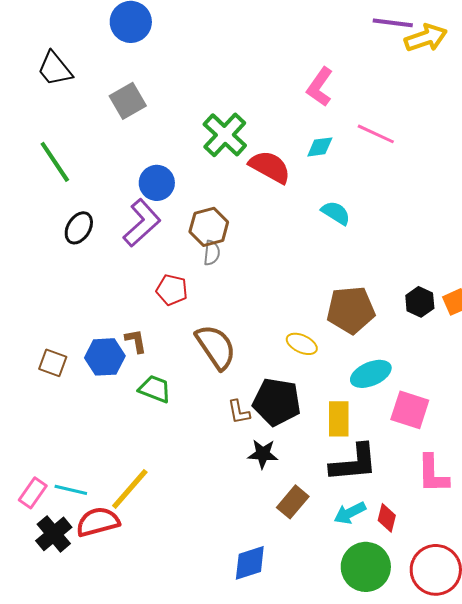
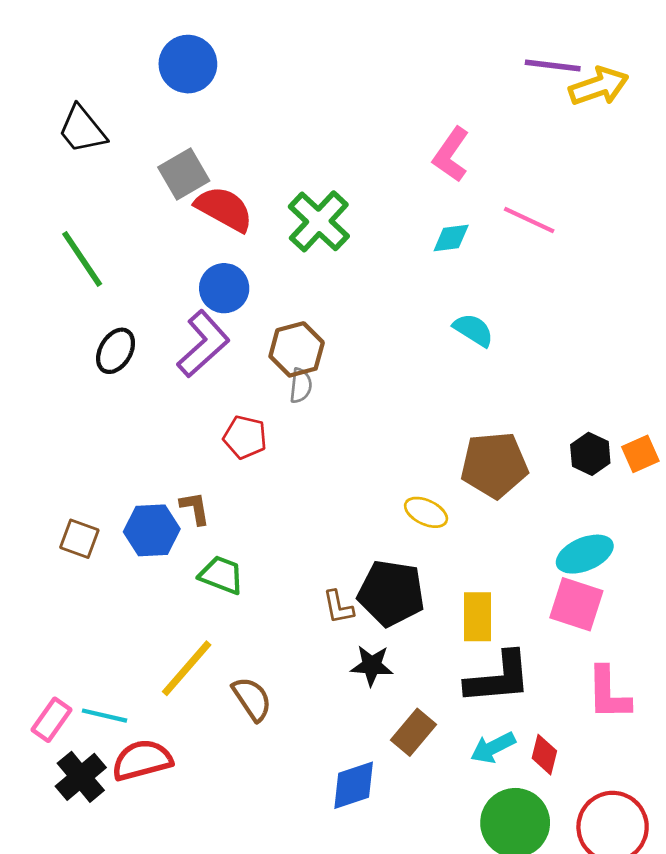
red semicircle: (270, 167) -> (224, 209), moved
brown semicircle: (216, 347) -> (252, 699), moved, size x0.7
cyan ellipse: (371, 374) -> (585, 554), moved
yellow line: (130, 489) -> (187, 668), moved
blue diamond: (250, 563) -> (354, 785), moved

